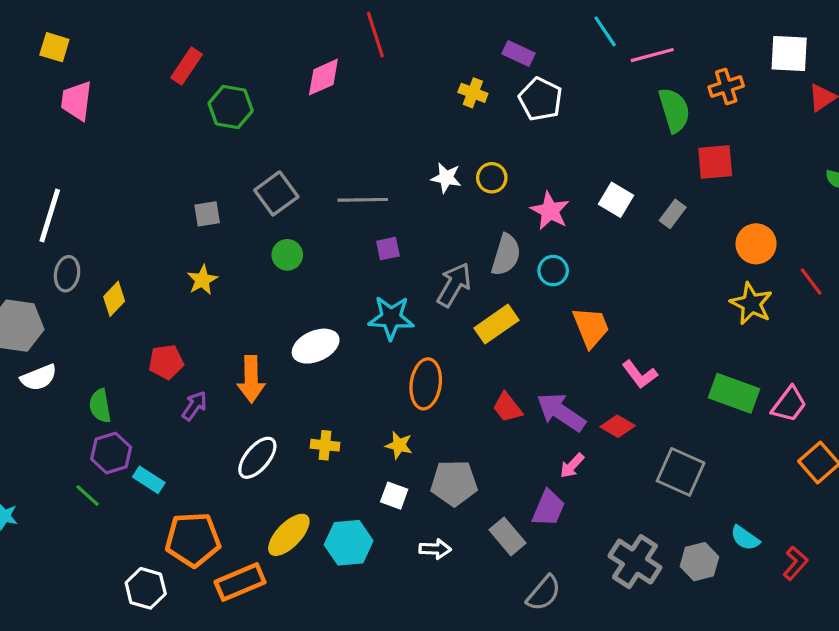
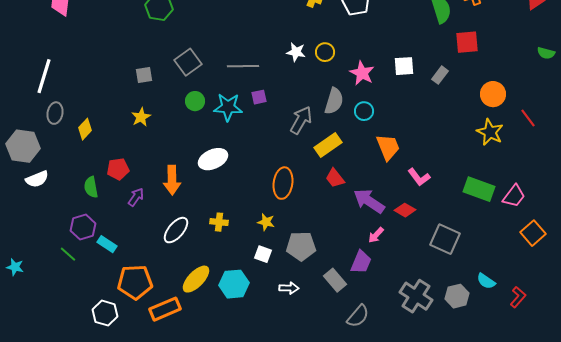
white square: (616, 200) -> (404, 66), turned -35
cyan star: (391, 318) -> (228, 107), moved
green semicircle: (100, 406) -> (91, 187), moved
red trapezoid: (507, 407) -> (335, 178), moved

